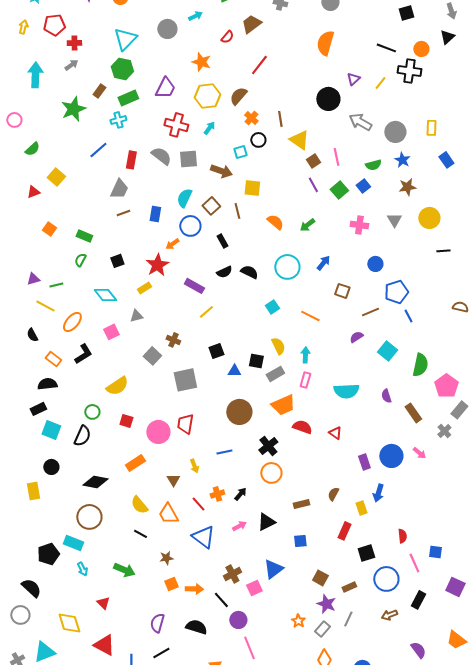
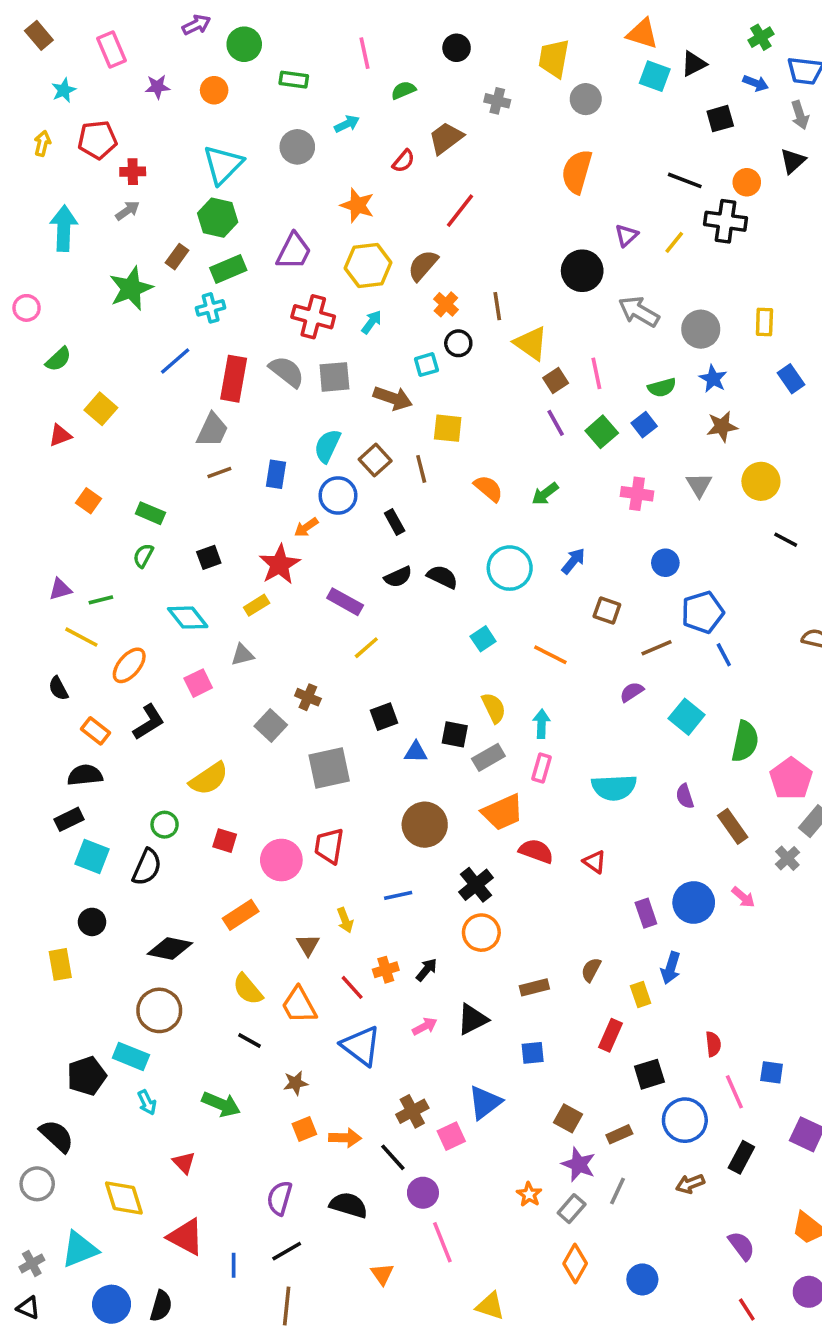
red rectangle: (131, 160) -> (234, 379), size x1.4
black line: (443, 251) -> (786, 540), turned 32

